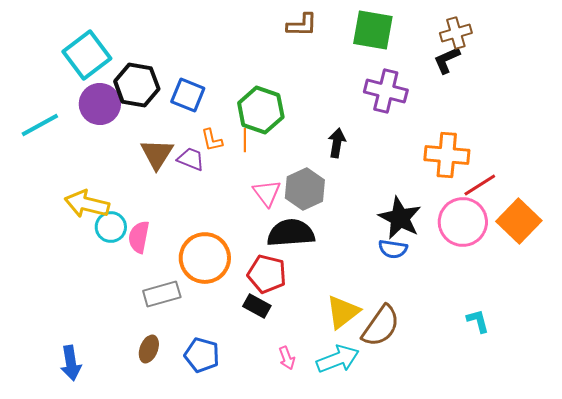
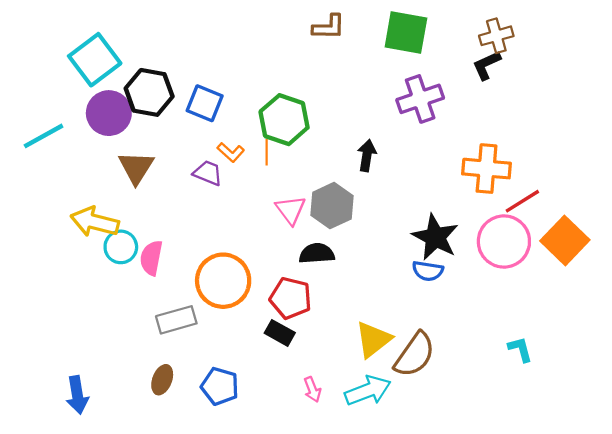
purple cross: (386, 91) -> (420, 99), turned -33
orange L-shape: (212, 140) -> (231, 152), turned -35
brown triangle: (157, 154) -> (136, 167), moved
black semicircle: (291, 233) -> (317, 253), size x0.7

